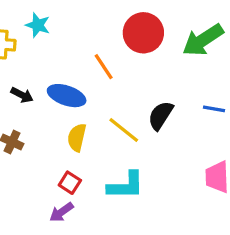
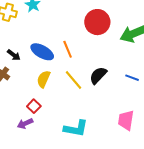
orange line: (104, 67) -> (68, 49), moved
black arrow: (22, 95) -> (14, 55), moved
cyan L-shape: (126, 185) -> (76, 128), moved

